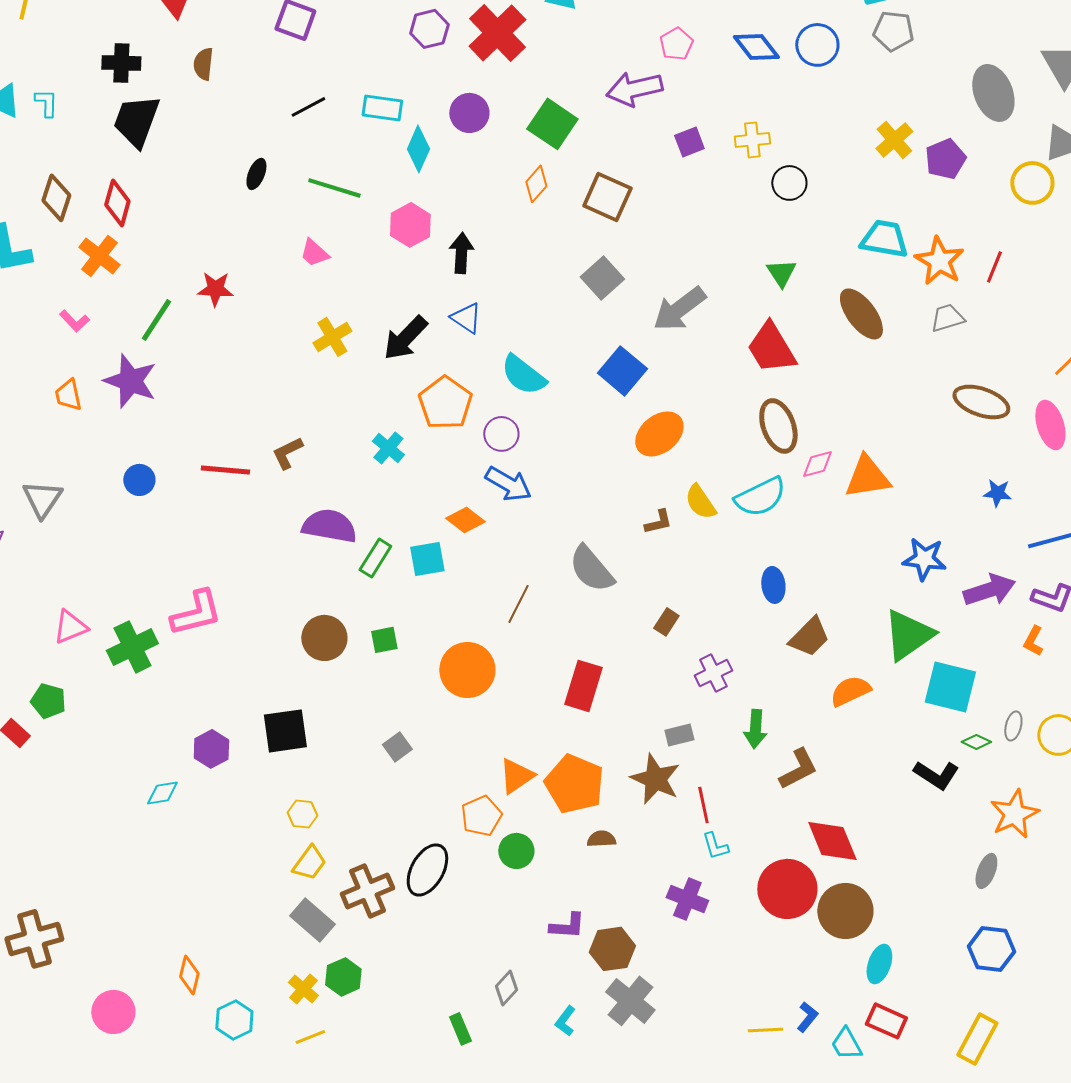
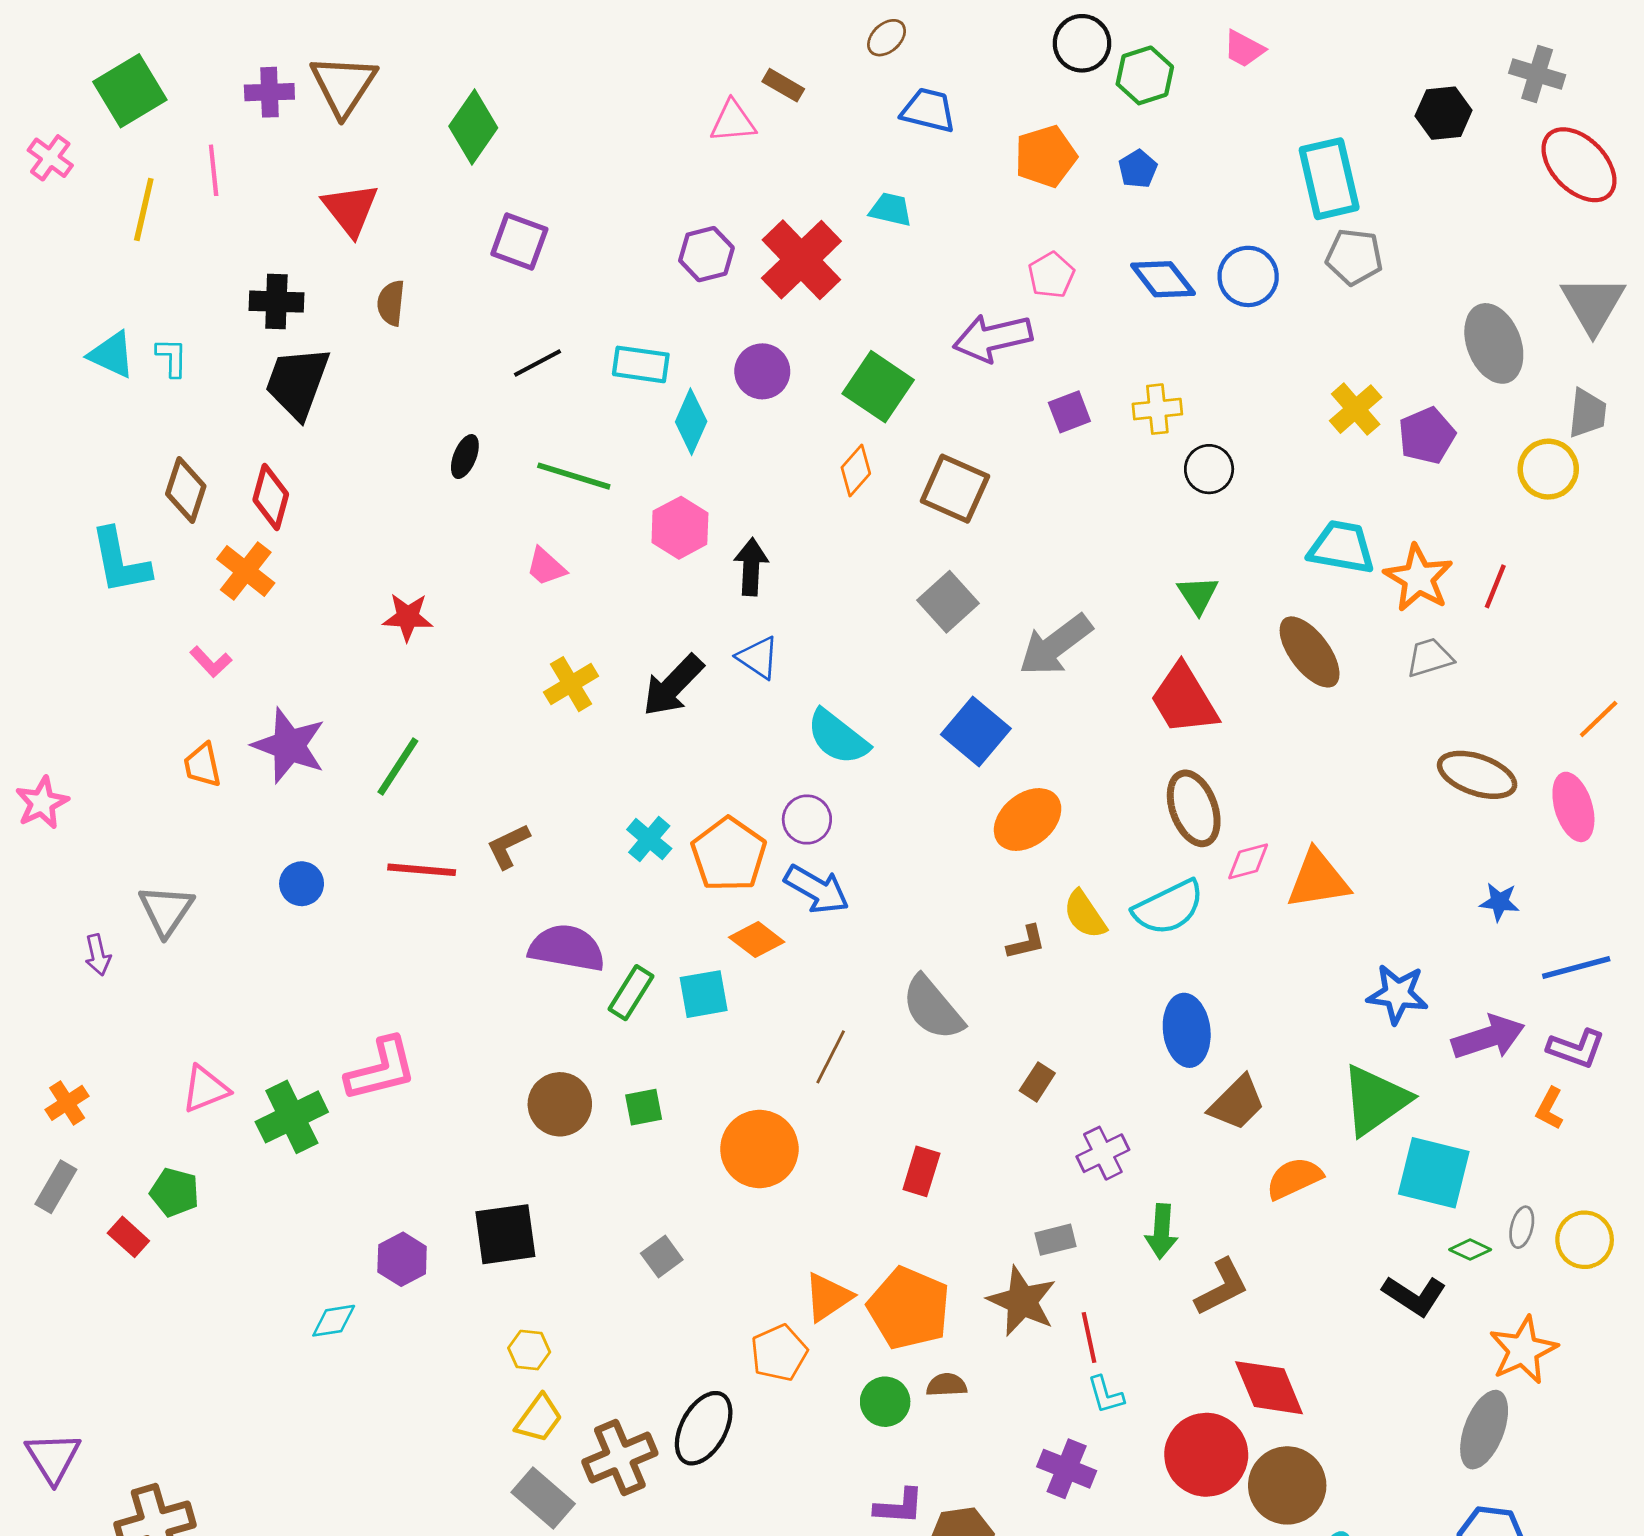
green line: (156, 320) -> (398, 766), moved
orange pentagon: (445, 403) -> (729, 854), moved
blue ellipse: (773, 585) -> (1187, 1030), size x1.4
red rectangle: (583, 686) -> (921, 1171), size x0.7
green circle: (516, 851) -> (885, 1402), moved
gray ellipse: (986, 871) -> (1484, 1430), size x1.6

